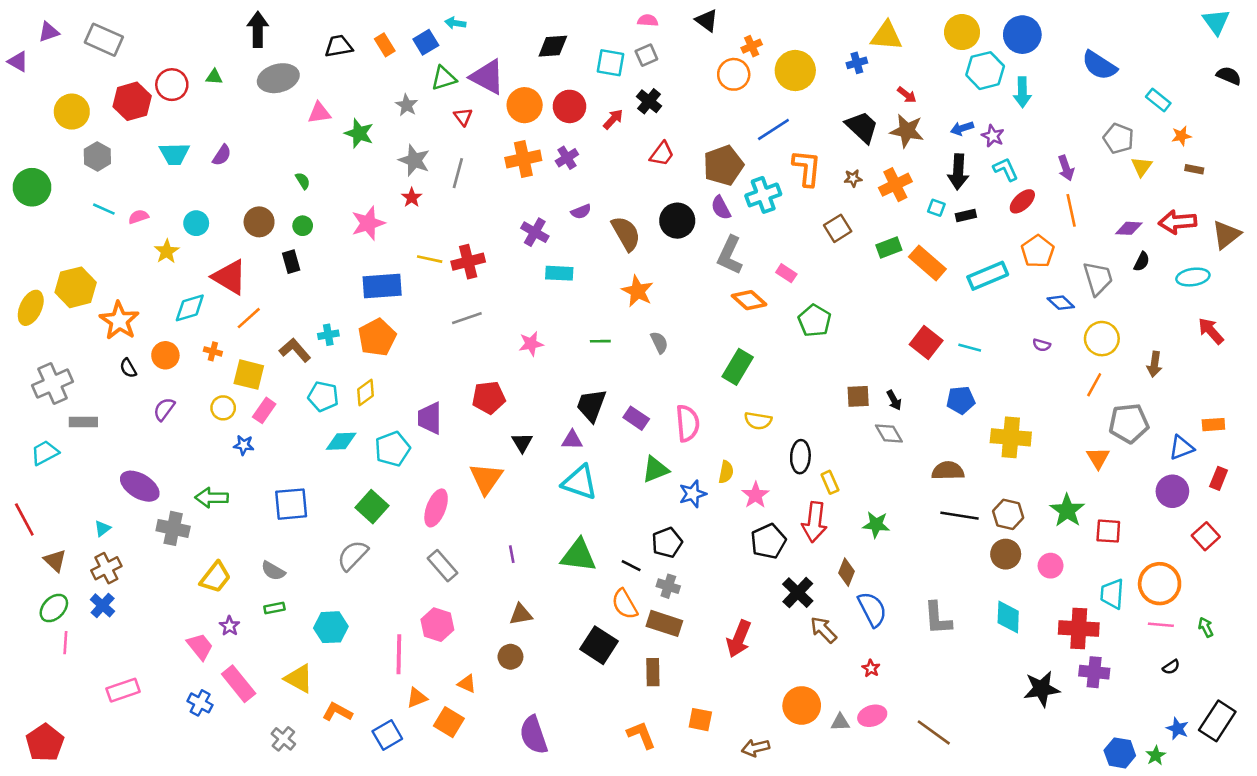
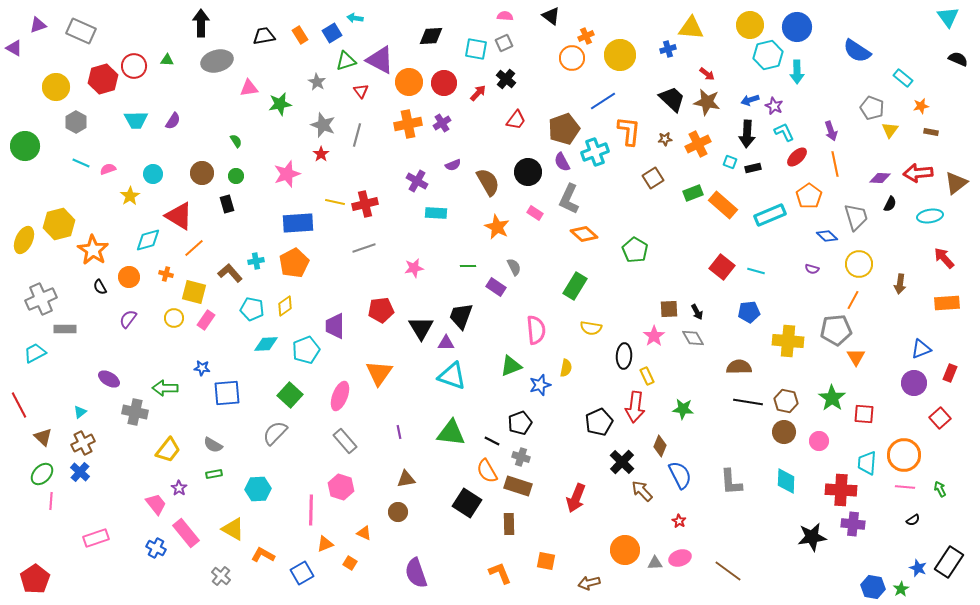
green star: (359, 133) -> (280, 104), turned -30
pink rectangle: (786, 273) -> (535, 213), moved
purple rectangle: (636, 418) -> (496, 287), moved
gray pentagon: (1129, 423) -> (836, 330), moved
orange rectangle: (1213, 425) -> (947, 303), moved, size x1.4
black triangle: (522, 443) -> (421, 328), moved, size x1.5
blue star: (244, 445) -> (202, 368), moved
purple ellipse: (140, 486) -> (109, 379), size x0.7
pink star: (755, 495) -> (654, 336), moved
orange square: (449, 722) -> (350, 563), size x0.6

